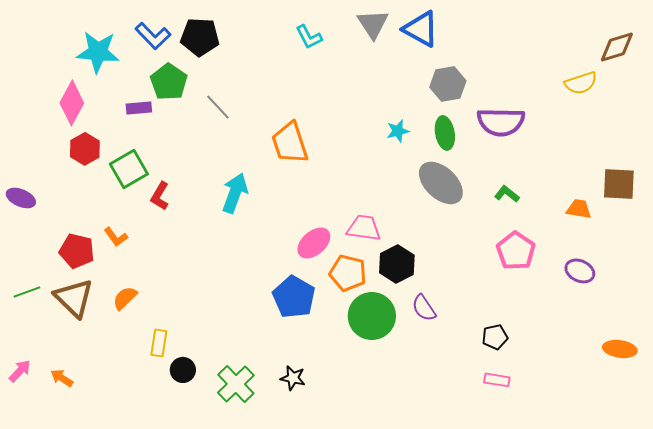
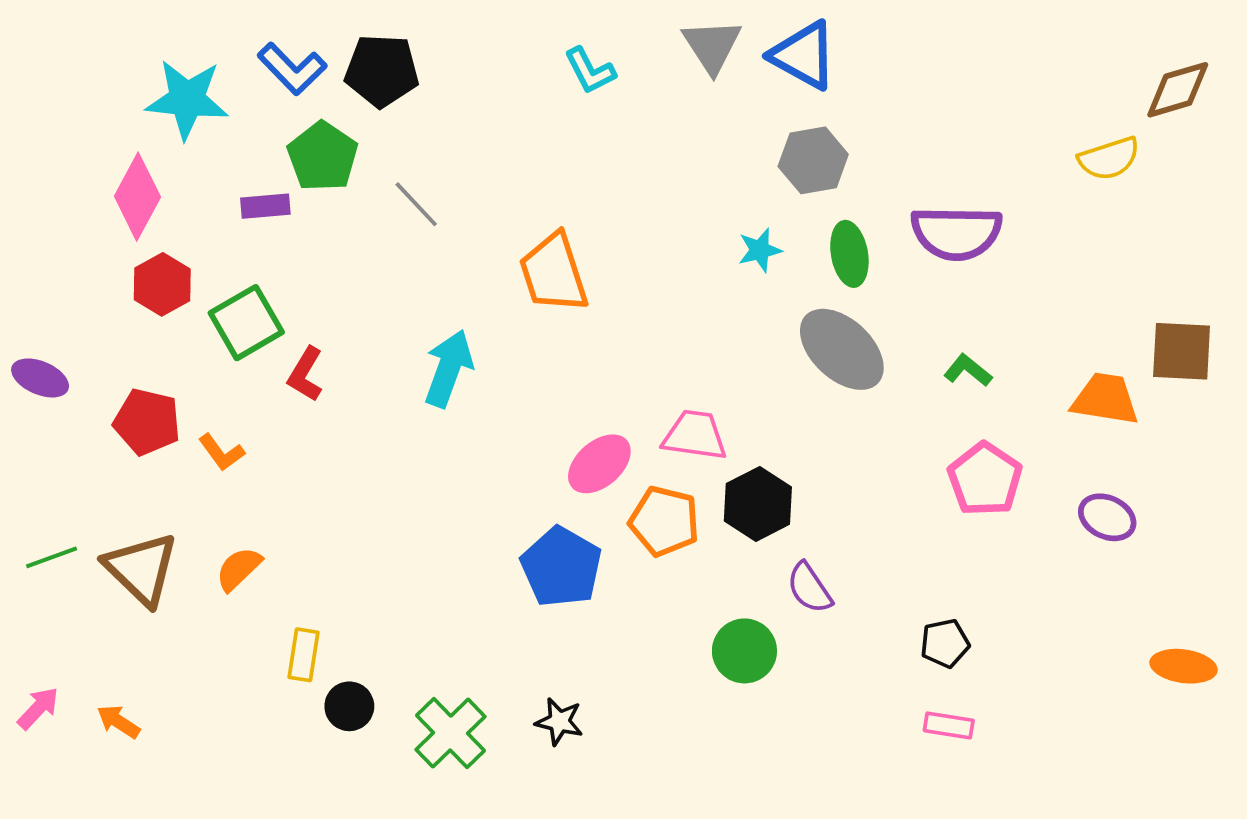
gray hexagon: (448, 84) -> (813, 160), moved
orange trapezoid: (579, 209) -> (1105, 399), size x1.4
red pentagon: (77, 251) -> (147, 422), moved
green circle: (372, 316) -> (744, 651), moved, size x0.7

